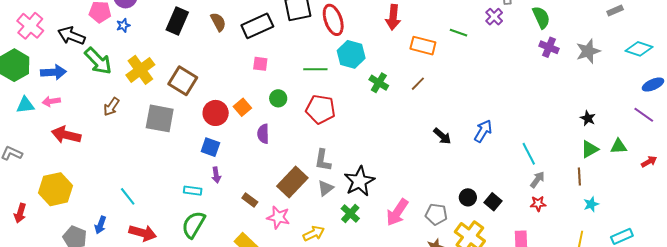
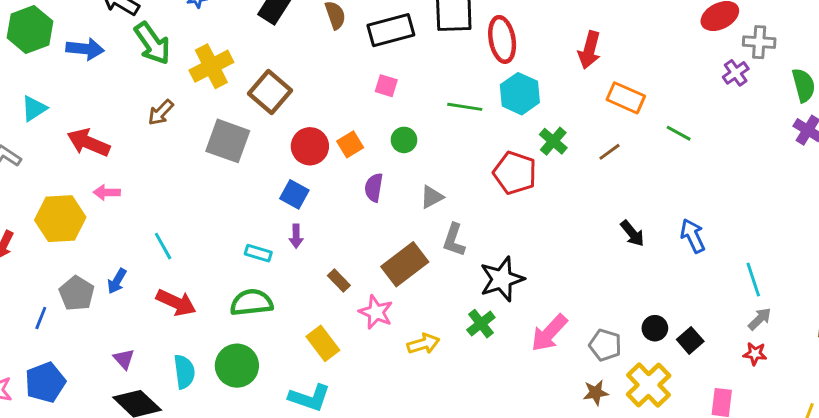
green line: (459, 33) -> (679, 133), moved
pink arrow: (51, 101) -> (107, 192), moved
cyan triangle: (25, 105) -> (34, 108), moved, turned -36
red pentagon: (321, 109) -> (515, 173), moved
blue arrow: (483, 131) -> (693, 236), turned -65
gray triangle: (326, 188) -> (432, 197), moved
green semicircle: (193, 225) -> (252, 303), turned 44

